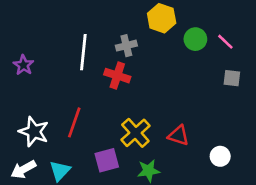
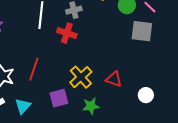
gray square: (232, 78) -> (142, 31), moved, size x1.6

